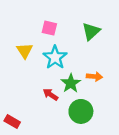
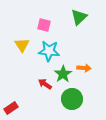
green triangle: (91, 31) -> (79, 17), moved
cyan star: (55, 57) -> (49, 51), turned -30
red rectangle: (12, 122) -> (11, 108), turned -64

